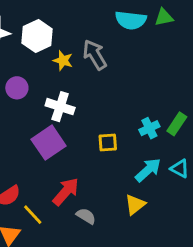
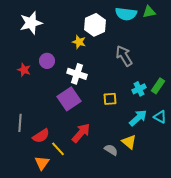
white hexagon: (37, 36) -> (95, 25), moved
gray arrow: (95, 55) -> (124, 56), moved
yellow triangle: (135, 205) -> (129, 142), turned -42
gray semicircle: (86, 216) -> (111, 150), moved

